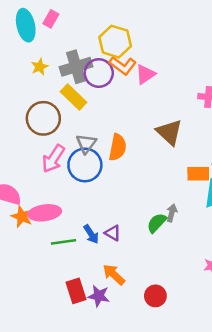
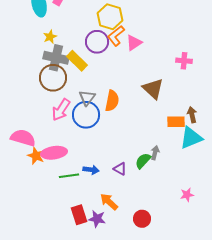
orange L-shape: (123, 65) -> (116, 36), turned 105
gray cross: (76, 67) -> (56, 58), moved, turned 30
purple triangle: (113, 233) -> (120, 169), moved
blue arrow: (91, 234) -> (91, 170), turned -49

